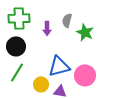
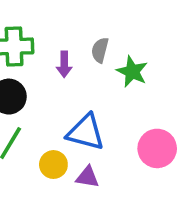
blue triangle: (59, 66) -> (86, 132), turned 30
pink circle: (85, 75) -> (157, 148), moved

